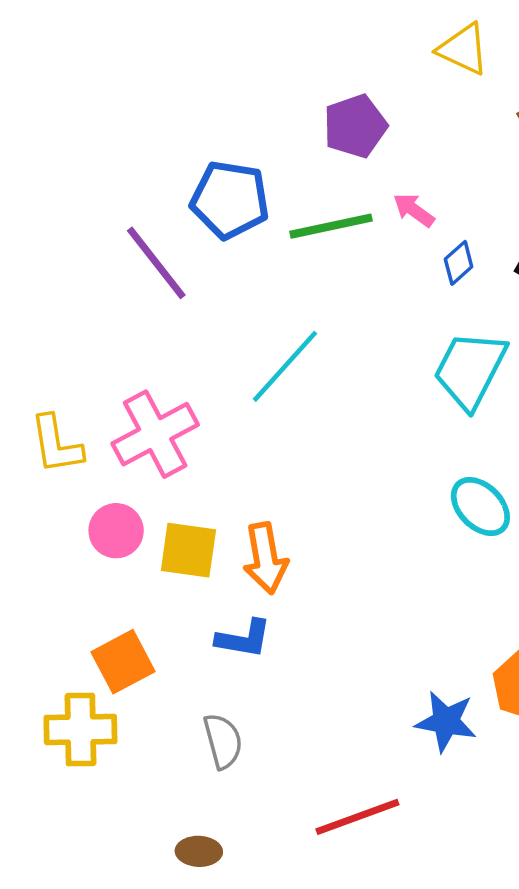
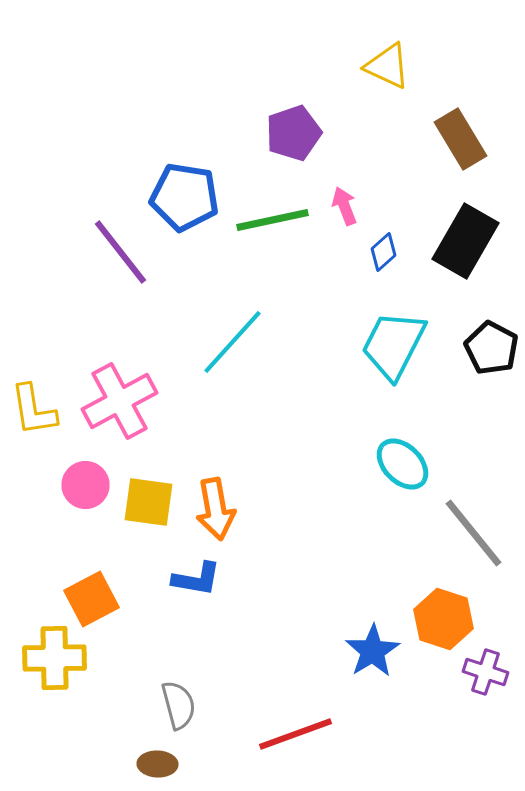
pink arrow: (414, 210) -> (344, 206), turned 33
blue star: (446, 721) -> (372, 651), turned 30
gray semicircle: (223, 741) -> (178, 705), moved

